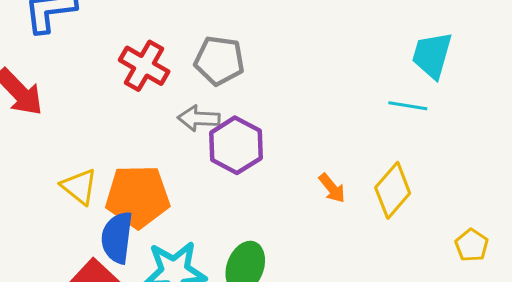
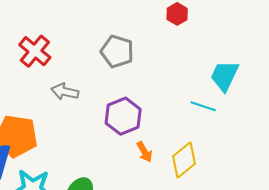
gray pentagon: (219, 61) -> (117, 51), moved
purple hexagon: (236, 145) -> (123, 116), moved

